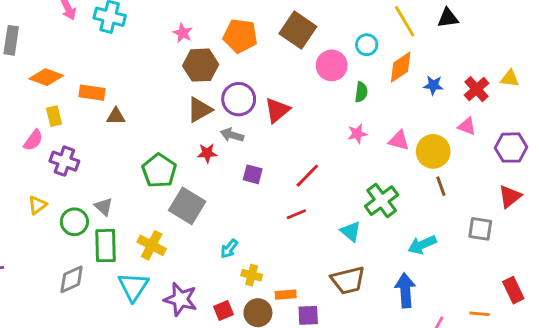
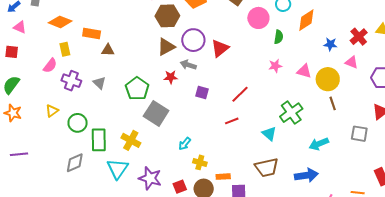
blue star: (433, 85) -> (330, 44), moved
gray triangle: (104, 207) -> (99, 83), moved
blue arrow: (405, 290) -> (306, 175), turned 85

